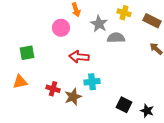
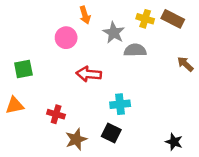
brown rectangle: (152, 21) -> (173, 19), moved
cyan cross: (92, 82) -> (120, 104), moved
brown star: (73, 97) -> (76, 139), moved
black square: (124, 105) -> (111, 133), moved

